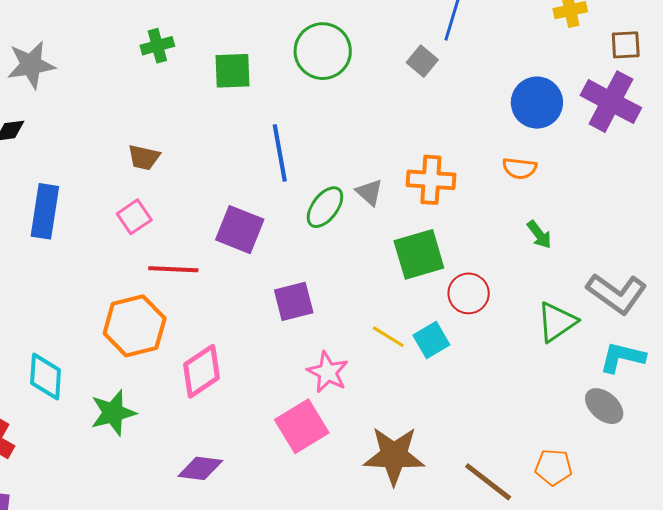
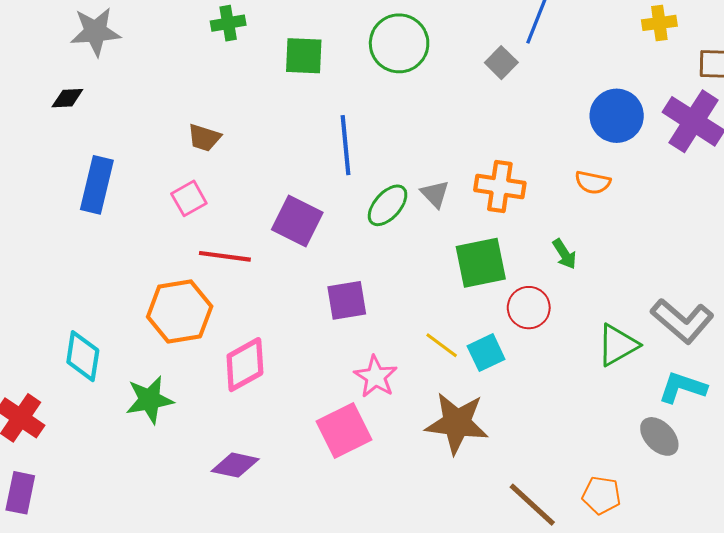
green arrow: (539, 235) -> (565, 254), moved
brown star: (394, 456) -> (457, 423), moved

